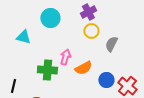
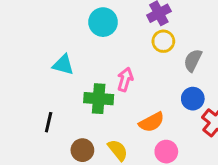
cyan triangle: (23, 37) -> (63, 65), moved
orange semicircle: (83, 68) -> (152, 122), moved
blue circle: (106, 80) -> (193, 99), moved

